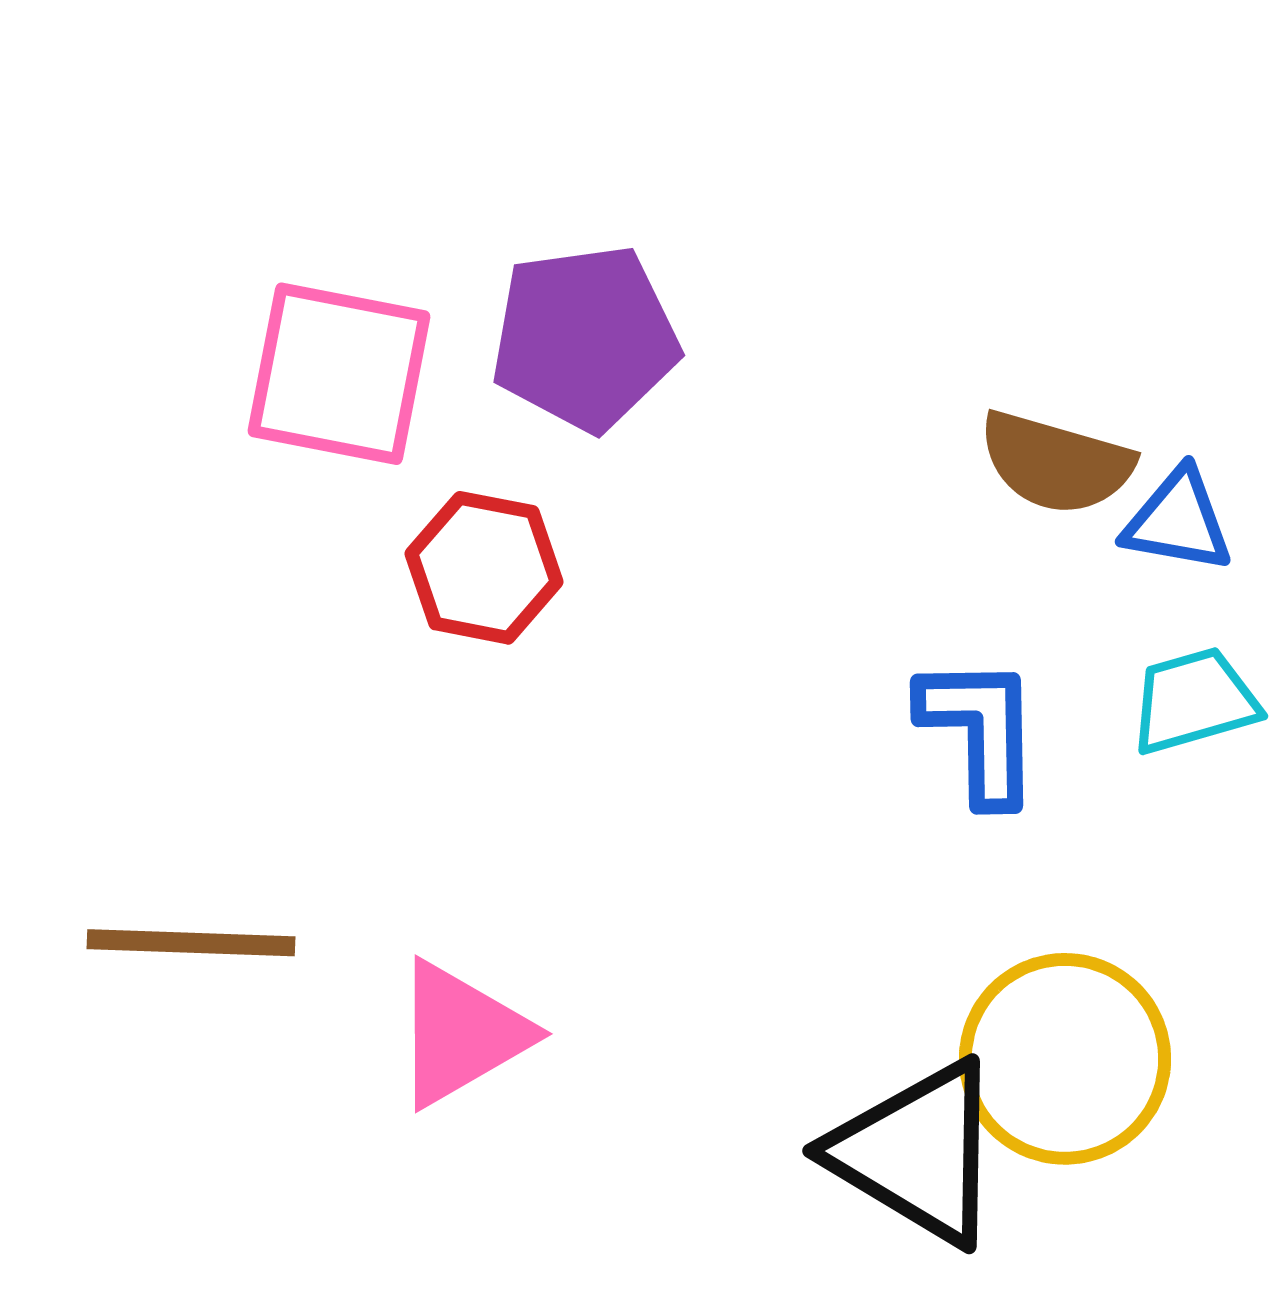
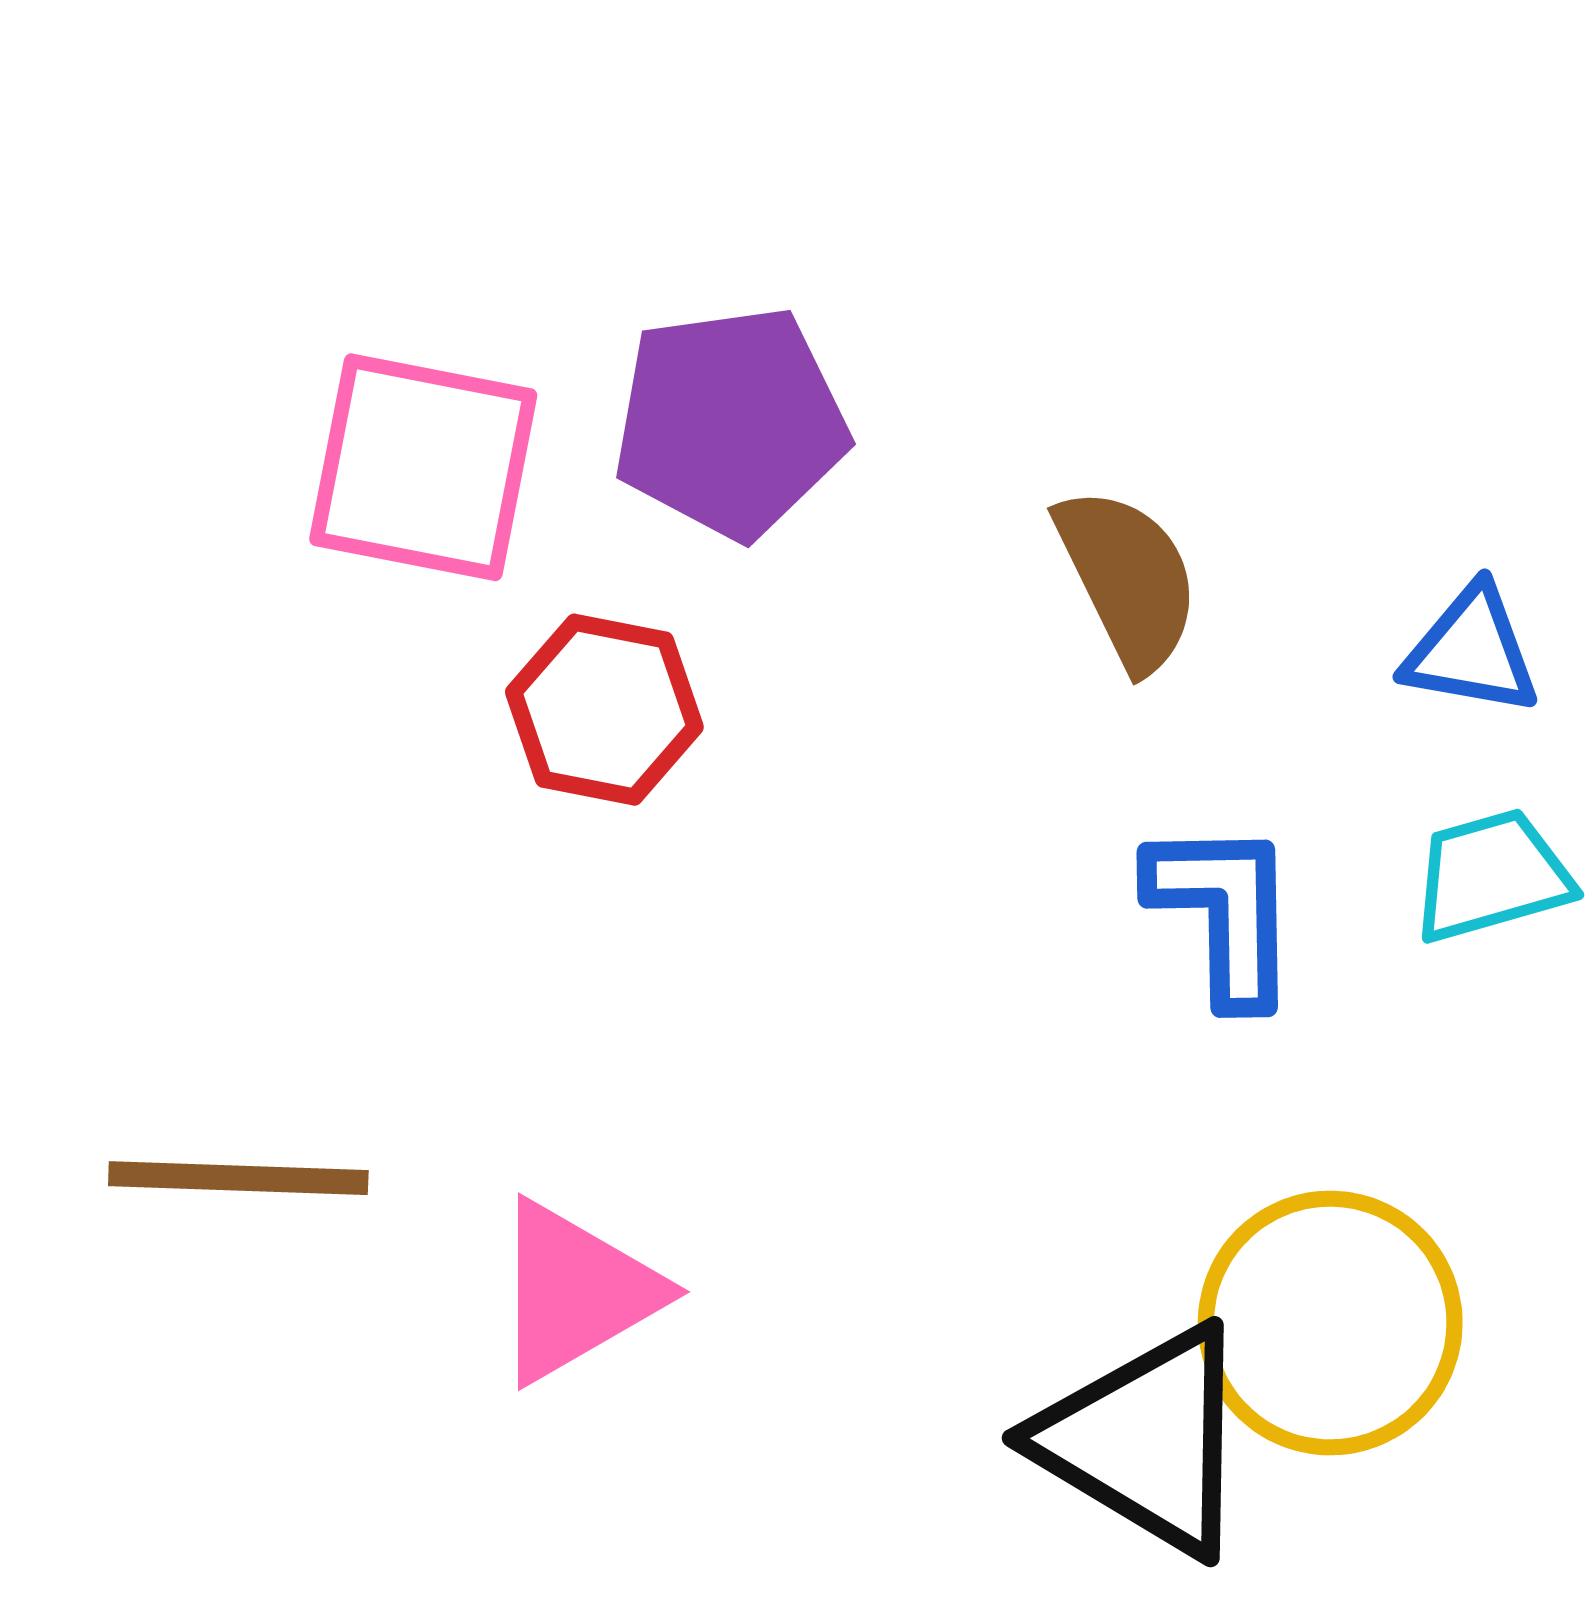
brown semicircle: (1056, 463) -> (1128, 578), moved, turned -132

